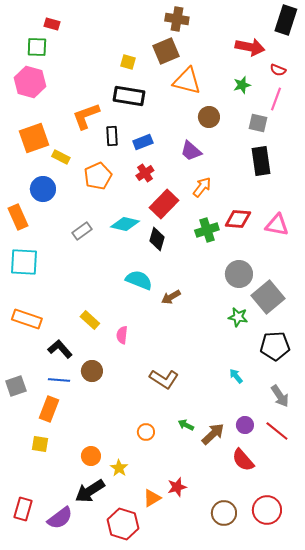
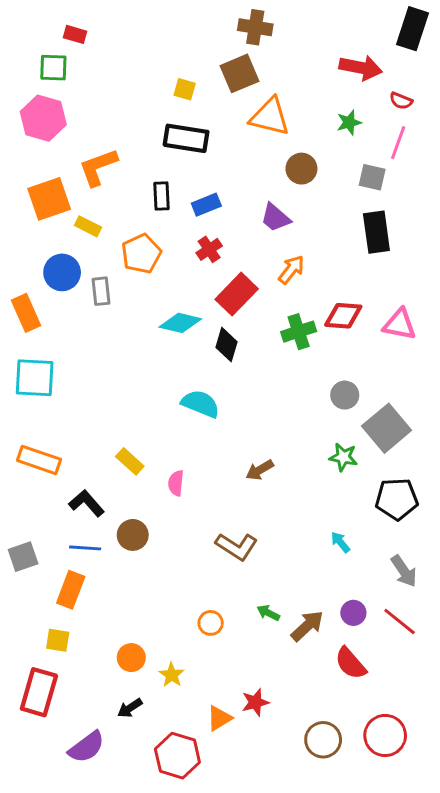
orange L-shape: (86, 116) -> (98, 167), moved
gray rectangle: (82, 231) -> (101, 291), moved, turned -60
gray circle: (239, 274) -> (345, 395), size x0.7
brown arrow: (171, 297) -> (260, 470), moved
black arrow: (90, 491) -> (130, 708), size x0.6
red rectangle: (23, 509) -> (39, 692), moved, size x1.4

